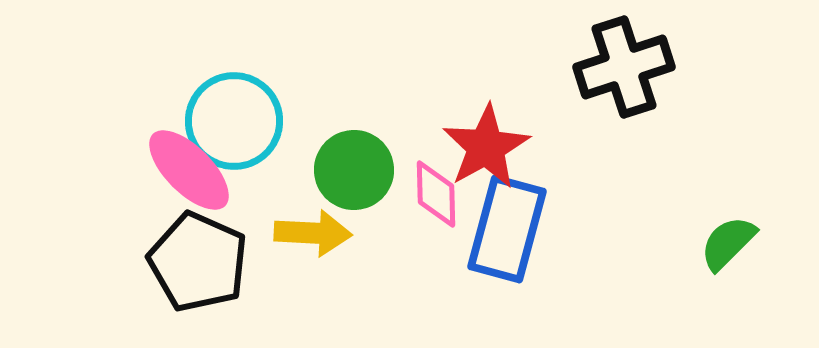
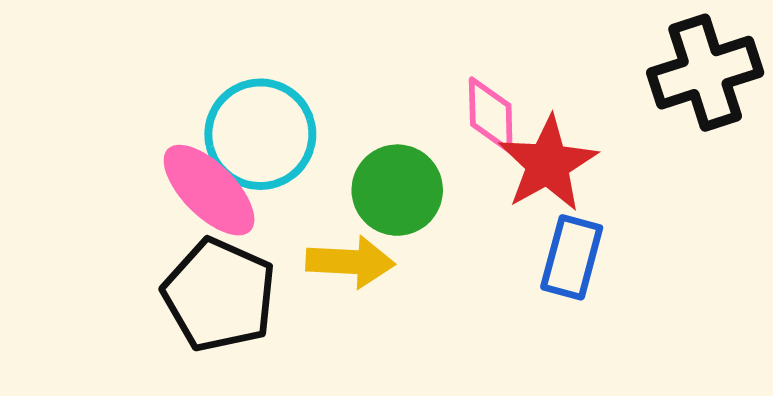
pink diamond: (436, 194) -> (491, 115), moved
blue rectangle: (507, 229) -> (572, 257), size x0.7

